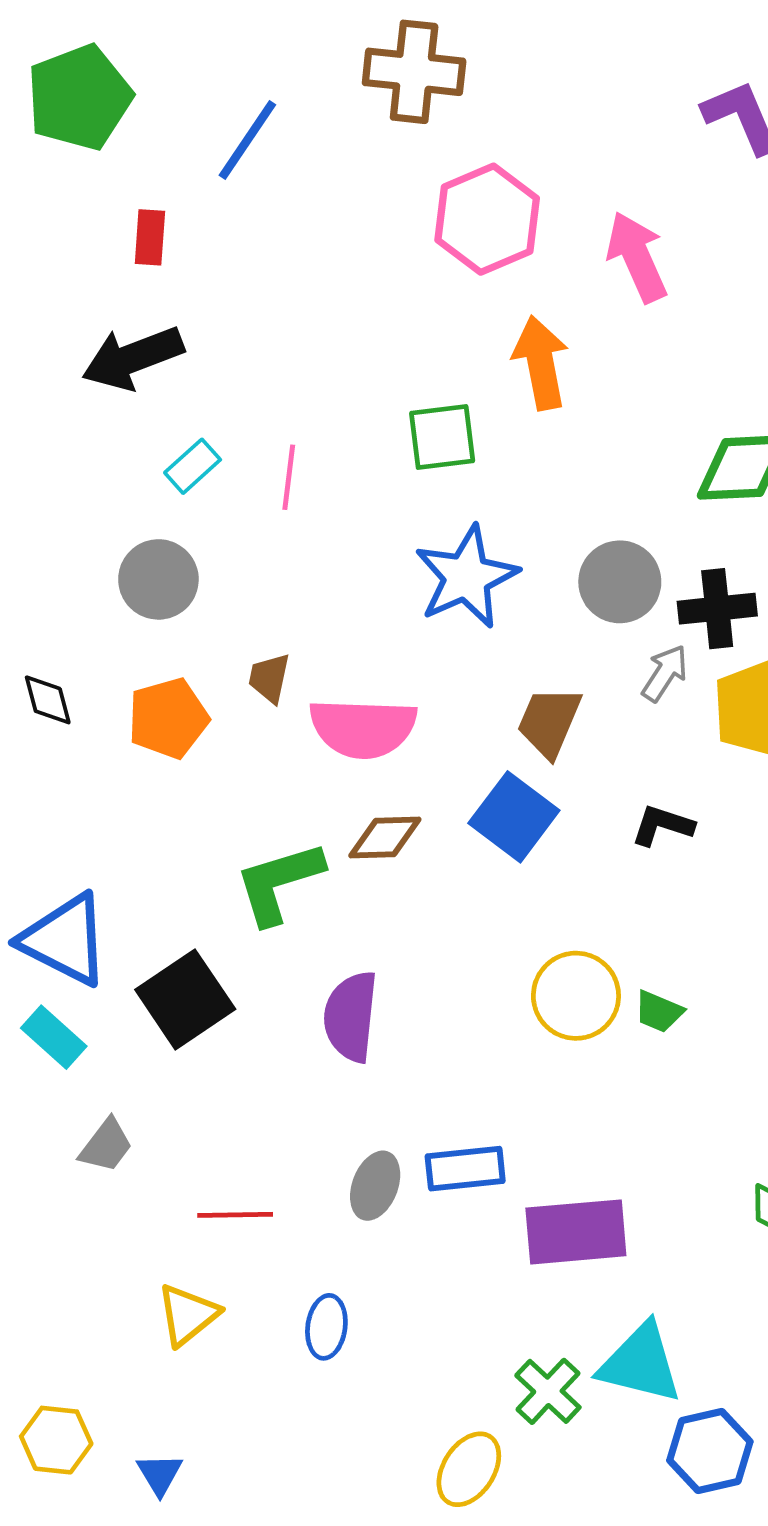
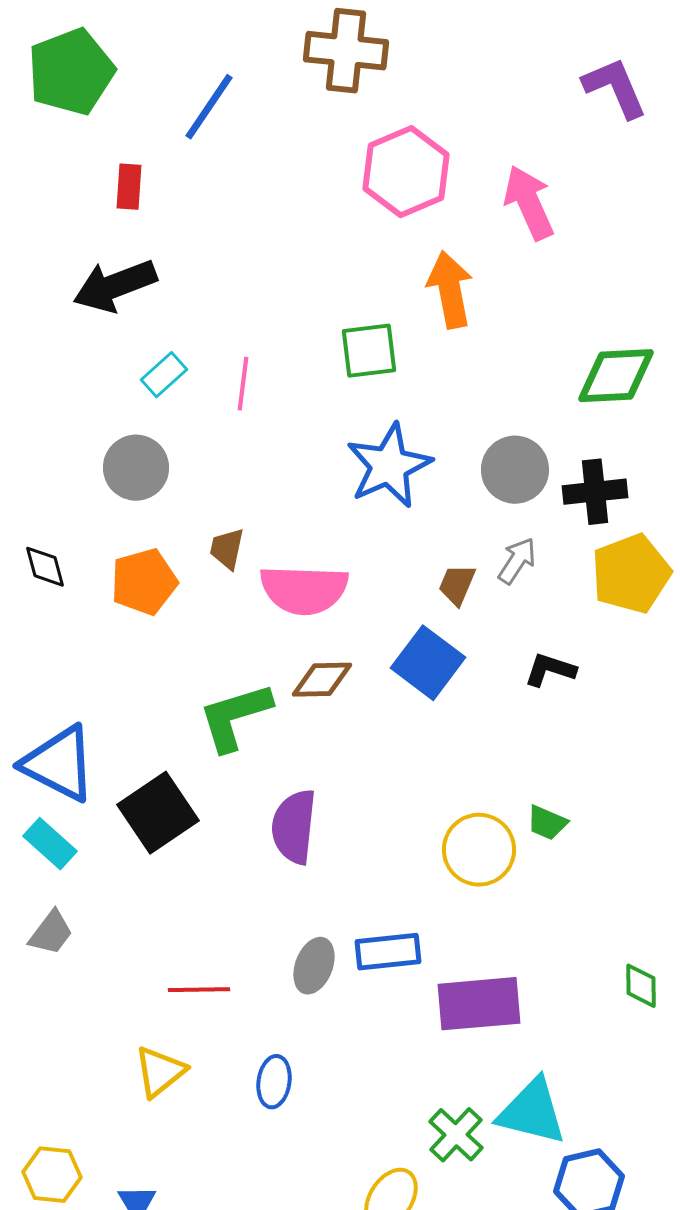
gray arrow: (665, 673) -> (517, 561), moved
brown trapezoid: (549, 722) -> (457, 585), size x0.7
yellow circle: (576, 996) -> (479, 850), moved
gray trapezoid: (106, 1145) -> (51, 933), moved

